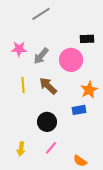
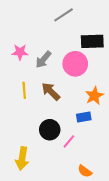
gray line: (41, 14) -> (64, 15), moved
black rectangle: (87, 39) -> (92, 41), size x1.5
pink line: (51, 148) -> (69, 141), moved
yellow arrow: (21, 149) -> (22, 158), size x1.5

